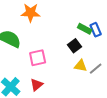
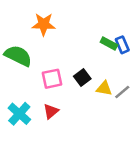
black square: (75, 46) -> (82, 77), moved

